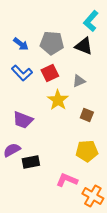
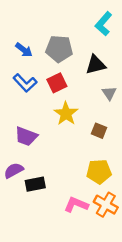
black triangle: (84, 46) -> (96, 65), moved, turned -36
gray triangle: (79, 81) -> (109, 93), moved, turned -40
orange cross: (93, 196) -> (106, 205), moved

